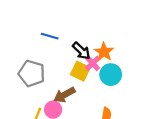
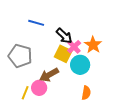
orange star: (104, 52) -> (93, 45), moved
cyan circle: (111, 75) -> (80, 65), moved

